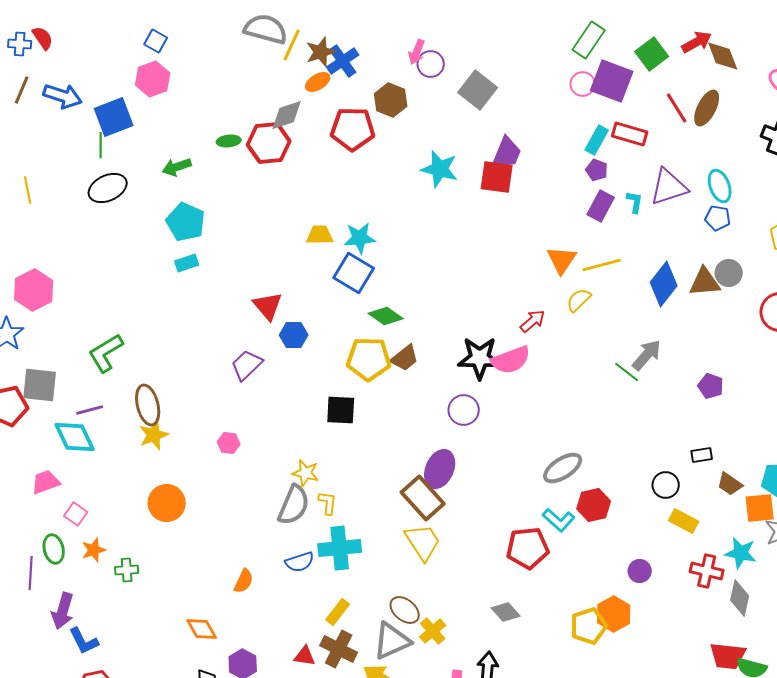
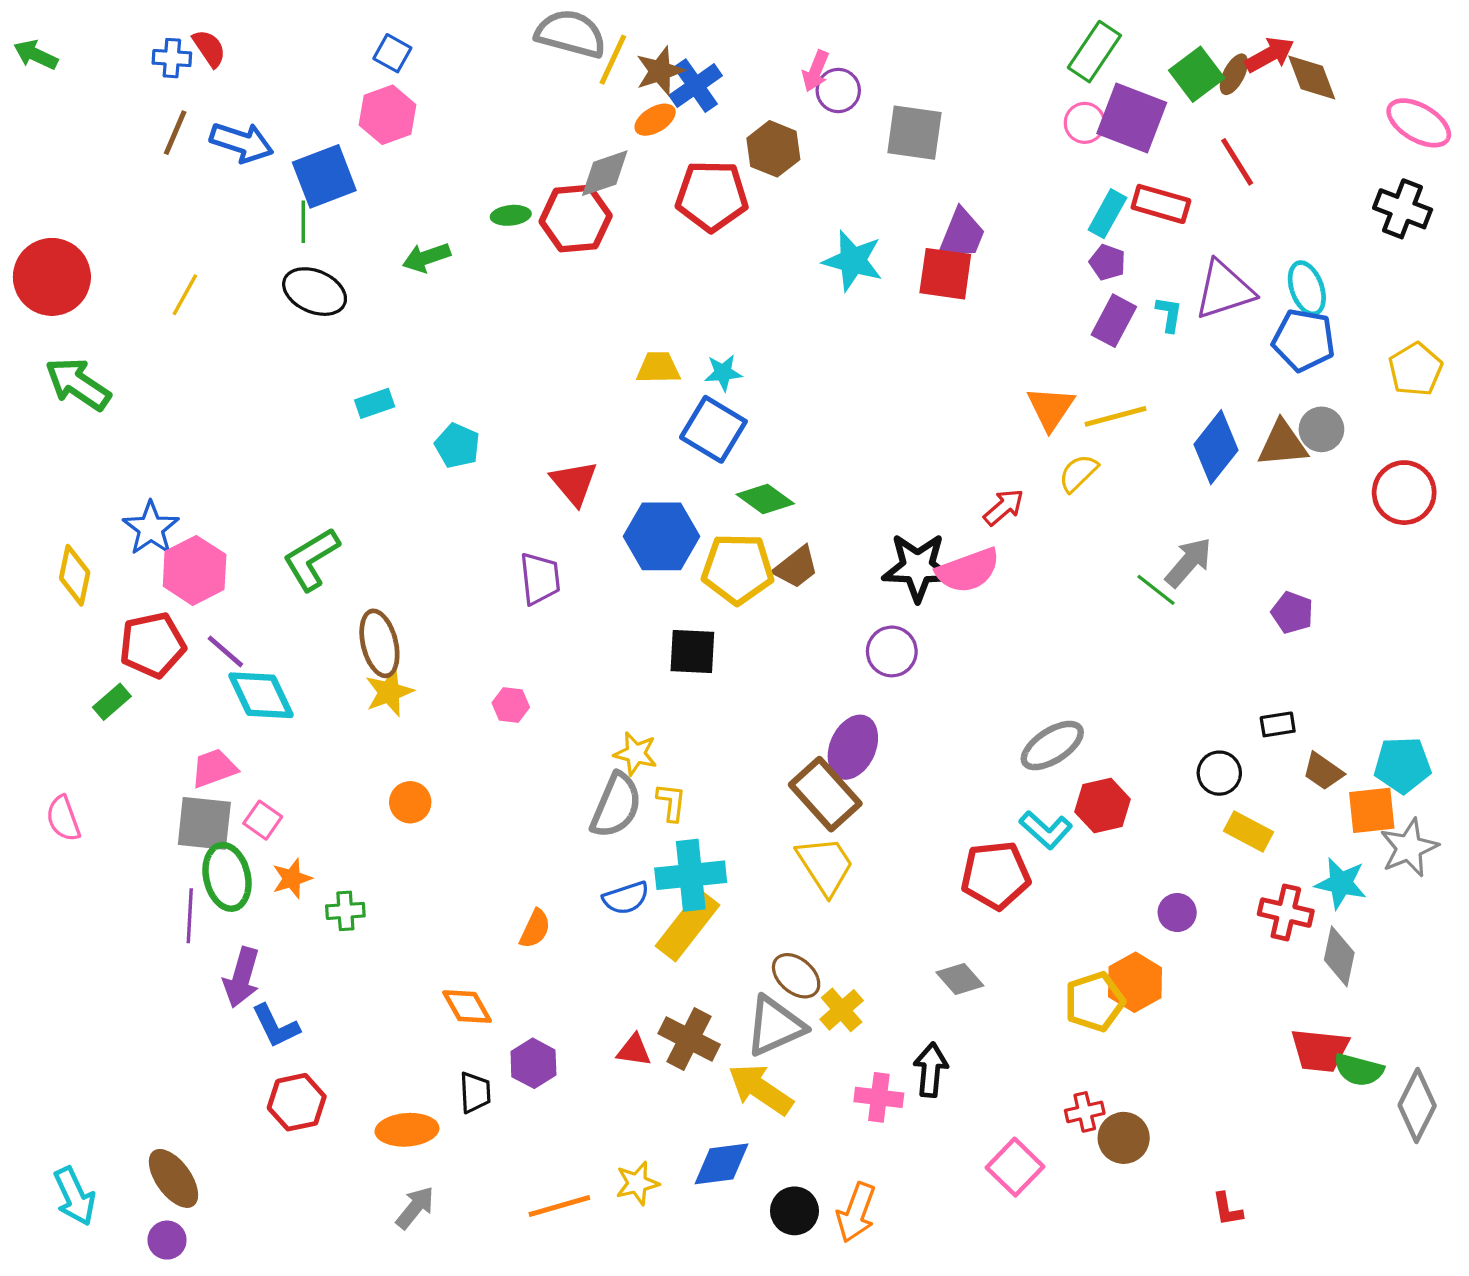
gray square: (478, 90) -> (914, 133), turned -30
brown ellipse: (707, 108) -> (1234, 74), moved, size x0.7
black ellipse: (108, 188) -> (315, 292), turned 48
yellow line: (28, 190) -> (185, 295), turned 40
blue pentagon: (718, 218) -> (1304, 340), size x1.5
cyan pentagon: (186, 222) -> (457, 446), moved, size x0.7
cyan star: (360, 238) -> (723, 373), size x0.7
cyan rectangle: (187, 263) -> (375, 403), moved
pink hexagon: (34, 290) -> (195, 570), moved
blue hexagon: (294, 335) -> (662, 536), moved, size x1.6
purple trapezoid: (247, 365) -> (540, 579), turned 128
gray square: (40, 385) -> (204, 823), moved
purple line: (90, 410) -> (225, 651), moved, turned 56
orange circle: (167, 503) -> (410, 802), size x0.7
green ellipse: (54, 549) -> (227, 877), size x1.4
yellow rectangle: (338, 612) -> (687, 925), moved, size x1.6

